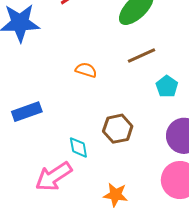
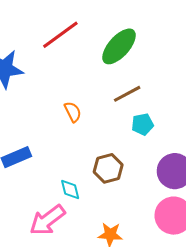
orange semicircle: (86, 70) -> (73, 112), turned 50
cyan pentagon: (167, 86) -> (143, 124), moved, turned 30

